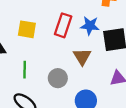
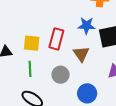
red rectangle: (63, 25) -> (56, 39), moved
yellow square: (27, 29) -> (32, 43), moved

